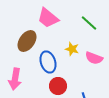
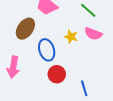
pink semicircle: (94, 58) -> (93, 34), moved

